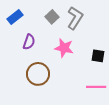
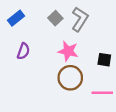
purple semicircle: (29, 42) -> (23, 51), moved
brown circle: (38, 74) -> (70, 78), moved

